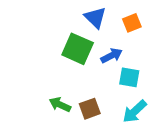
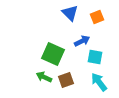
green square: (78, 49) -> (53, 54), moved
cyan arrow: (135, 111) -> (99, 82), turned 96

